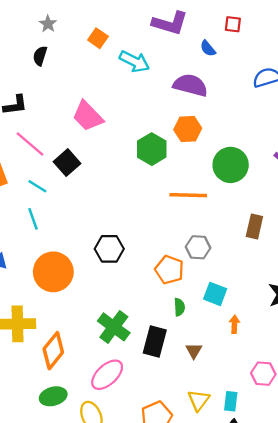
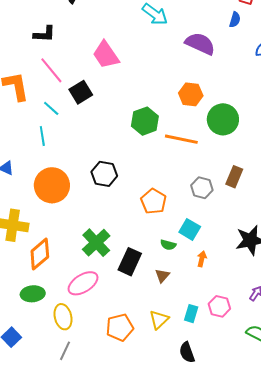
blue semicircle: (208, 48) -> (235, 20), moved, turned -133
orange hexagon: (188, 129) -> (191, 94), moved
green hexagon: (152, 149) -> (145, 121), moved
gray hexagon: (198, 247) -> (202, 188), moved
green semicircle: (179, 307) -> (168, 245), moved, turned 98
cyan rectangle: (231, 401) -> (191, 314), moved

